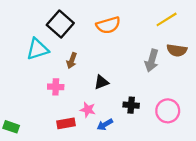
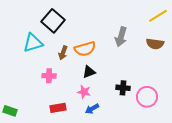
yellow line: (167, 19) -> (158, 16), moved
orange semicircle: (108, 25) -> (85, 49), moved
gray arrow: (152, 61) -> (121, 37), moved
black cross: (131, 105) -> (123, 88), moved
pink star: (88, 110) -> (84, 92), moved

